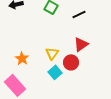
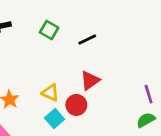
yellow triangle: (52, 53) -> (50, 93), turned -40

